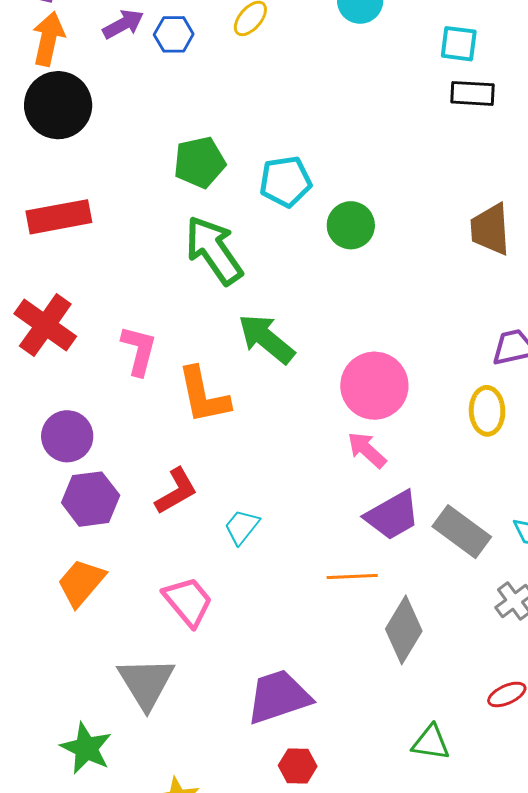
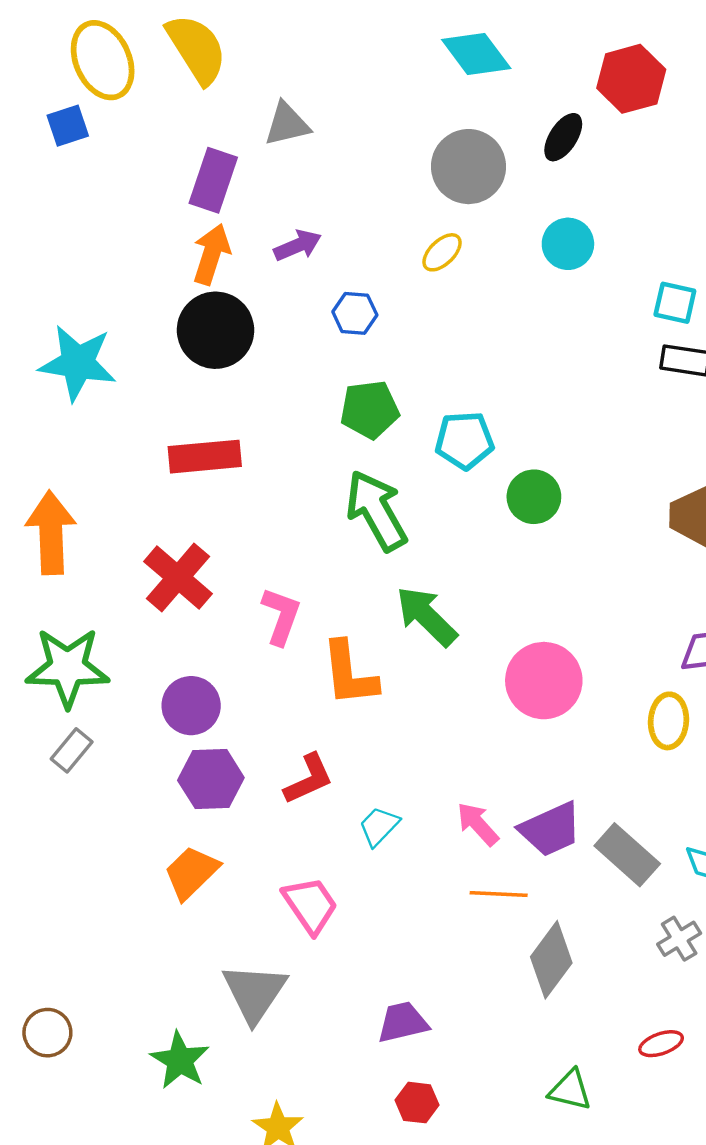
blue hexagon: (174, 34) -> (355, 313), moved
pink arrow: (367, 450) -> (478, 824), moved
purple trapezoid: (279, 697) -> (403, 1022), size x0.7

